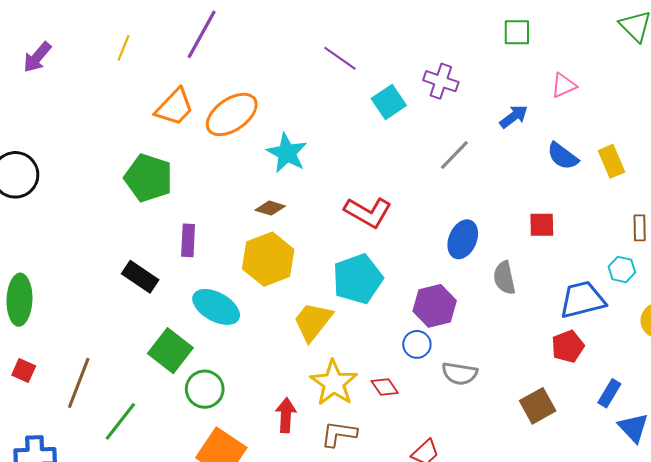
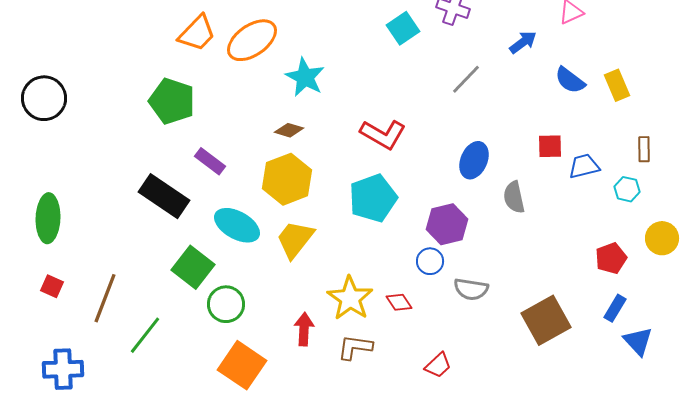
purple rectangle: (188, 240) -> (210, 161), turned -56
black rectangle: (140, 277) -> (164, 196), size x1.4
blue trapezoid: (582, 300) -> (584, 166), moved, size x0.7
yellow trapezoid: (313, 322) -> (295, 239), moved
red pentagon: (568, 346) -> (611, 258), moved
brown square: (538, 406) -> (546, 320), size x1.4

